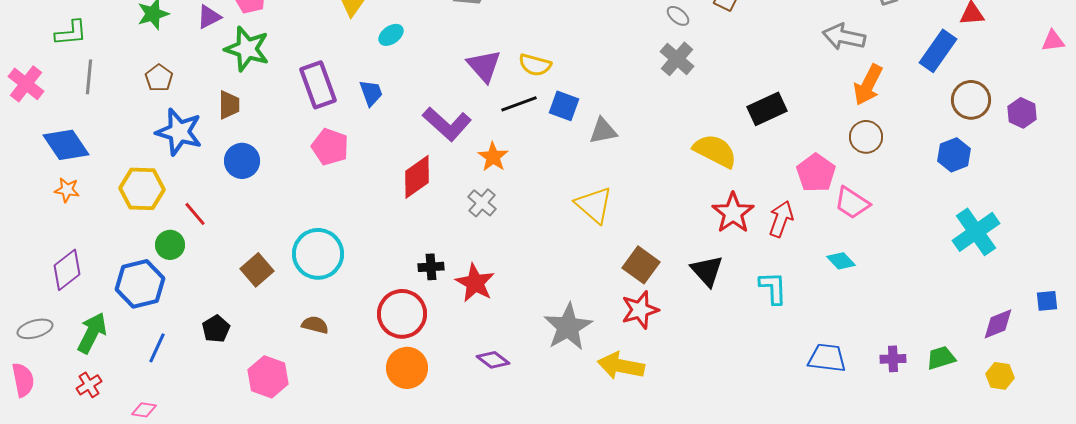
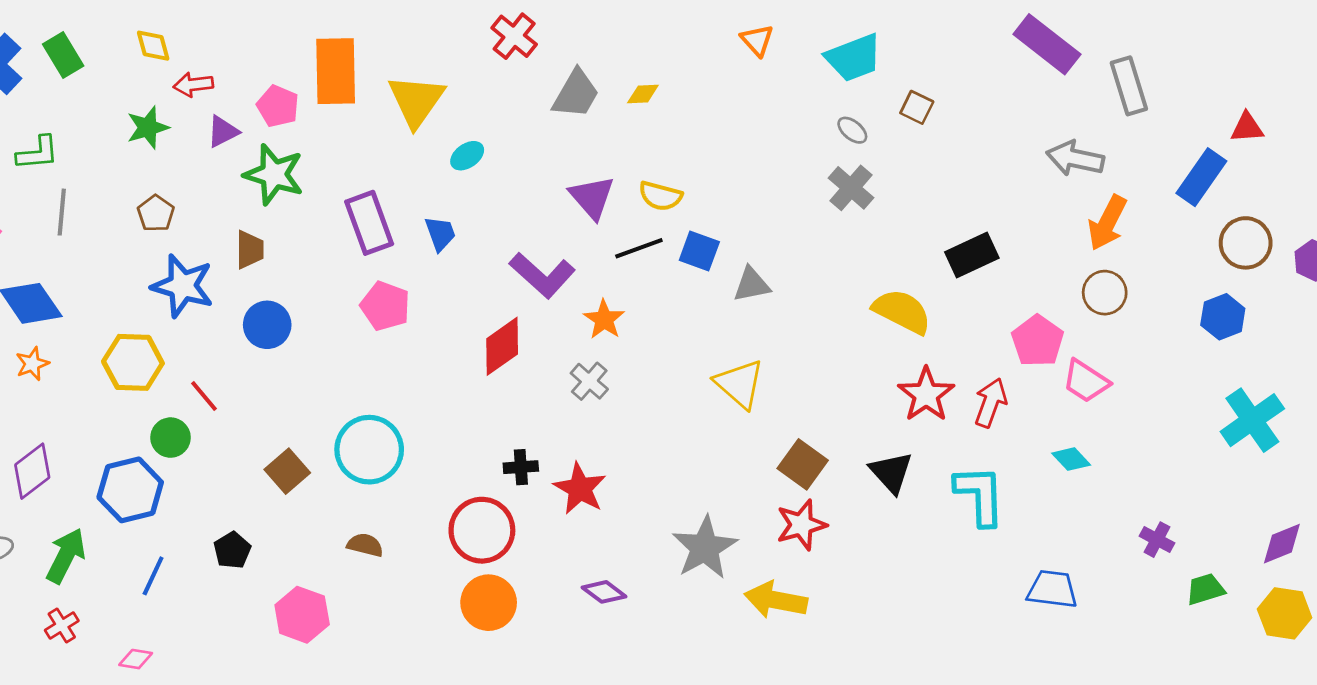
orange star: (67, 190) -> (32, 364), turned -30
cyan L-shape: (773, 288) -> (980, 495), size x1.4
purple cross: (893, 359) -> (1157, 540), moved, turned 30
yellow hexagon: (1000, 376) -> (1285, 613), size x1.4

